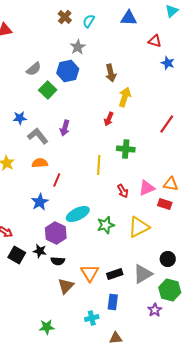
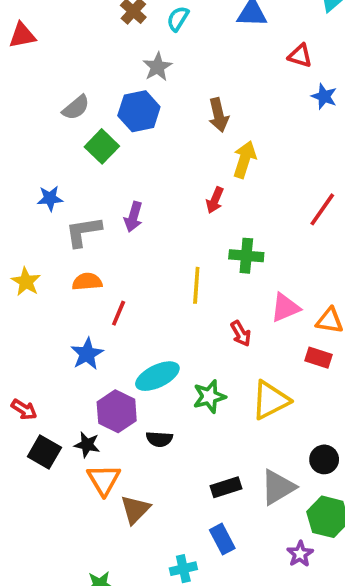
gray L-shape: (38, 136) -> (83, 232), turned -60
pink triangle: (147, 188) -> (285, 308), moved
black semicircle: (58, 261) -> (159, 439), moved
orange triangle: (90, 273) -> (104, 480), moved
blue rectangle: (113, 302) -> (222, 539), turned -35

